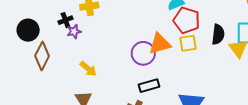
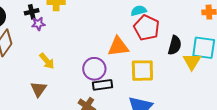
yellow square: (188, 43) -> (142, 71), moved, size x1.4
purple circle: (143, 53) -> (94, 69), moved

